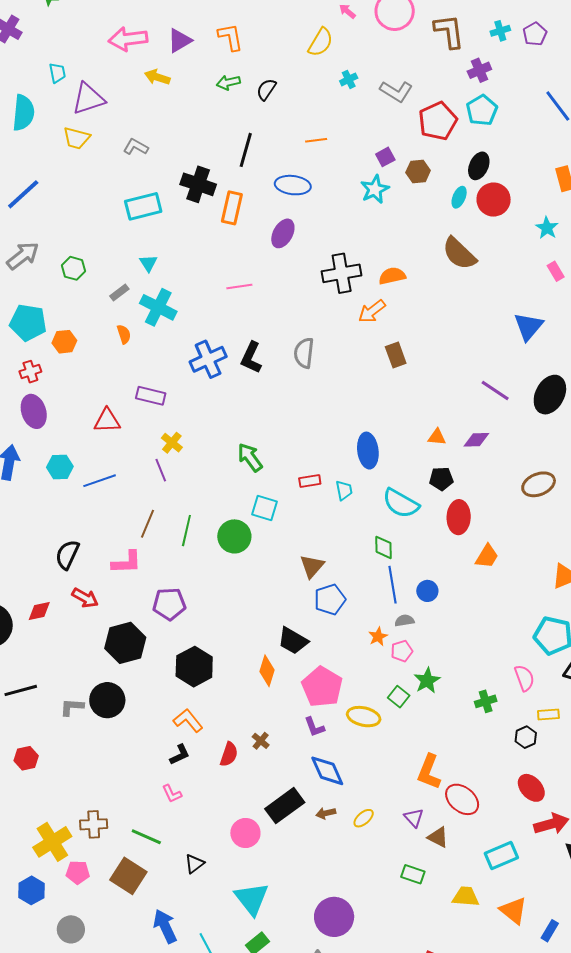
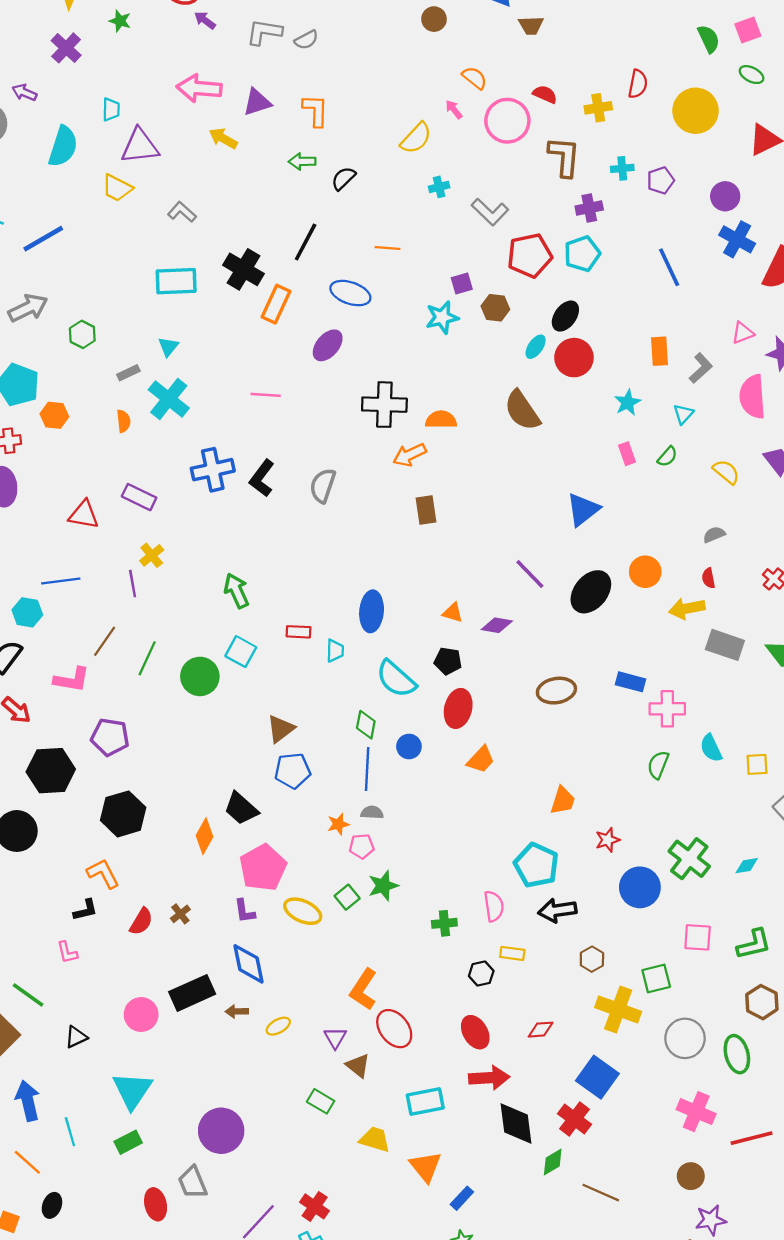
cyan hexagon: (60, 467) -> (27, 612), moved
blue circle: (427, 591) -> (409, 746), moved

